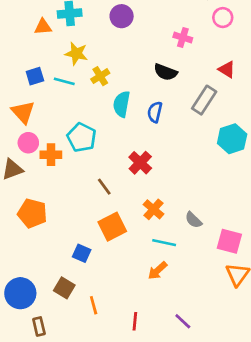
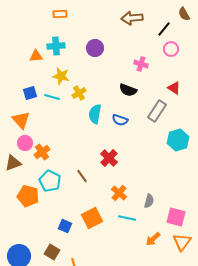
blue semicircle: (155, 112) -> (120, 120), turned -84
cyan pentagon: (82, 137) -> (50, 181), moved
orange cross: (51, 155) -> (42, 152), turned -35
gray semicircle: (193, 220) -> (149, 201), turned -120
orange square: (112, 227) -> (92, 218), moved
orange arrow: (158, 271) -> (153, 239), moved

